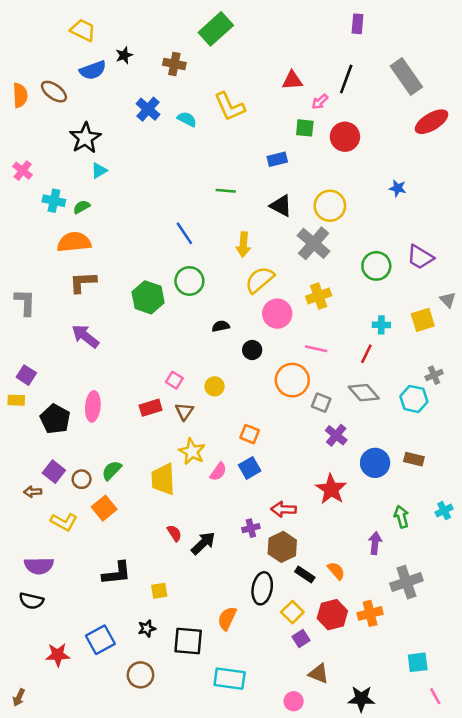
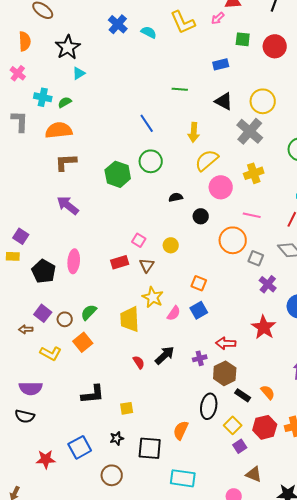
orange semicircle: (20, 95) -> (25, 41), moved
pink arrow: (320, 102) -> (218, 18), moved
gray L-shape: (25, 302) -> (20, 121), moved
black arrow: (203, 543) -> (165, 355), moved

